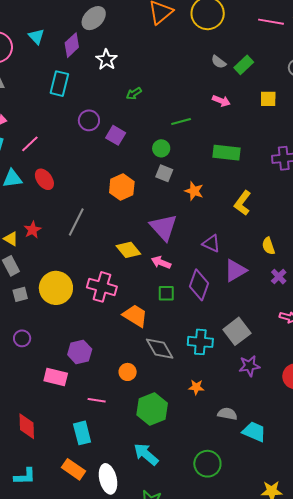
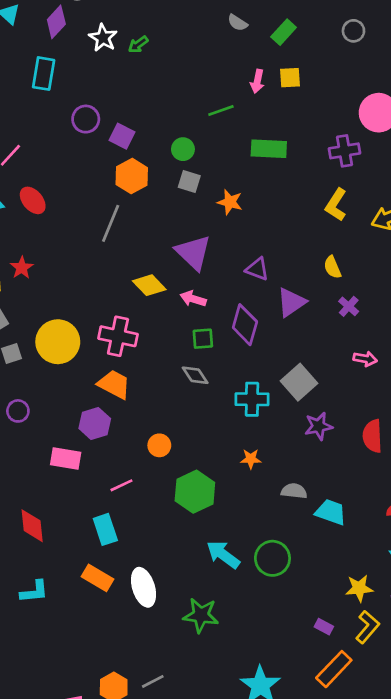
gray semicircle: (219, 62) -> (238, 23), moved
green arrow: (134, 93) -> (138, 44), moved
yellow square: (268, 99) -> (290, 78), moved
pink arrow: (221, 101) -> (257, 81), turned 84
green line: (181, 122) -> (221, 111), moved
orange hexagon: (122, 187) -> (132, 176), moved
yellow L-shape: (243, 203) -> (336, 205), moved
gray line: (76, 222) -> (111, 223), moved
orange trapezoid: (135, 316) -> (114, 384), moved
gray diamond: (160, 349) -> (195, 375), moved, size x0.7
pink line: (97, 400) -> (121, 485), turned -30
cyan arrow: (146, 454) -> (223, 555), moved

